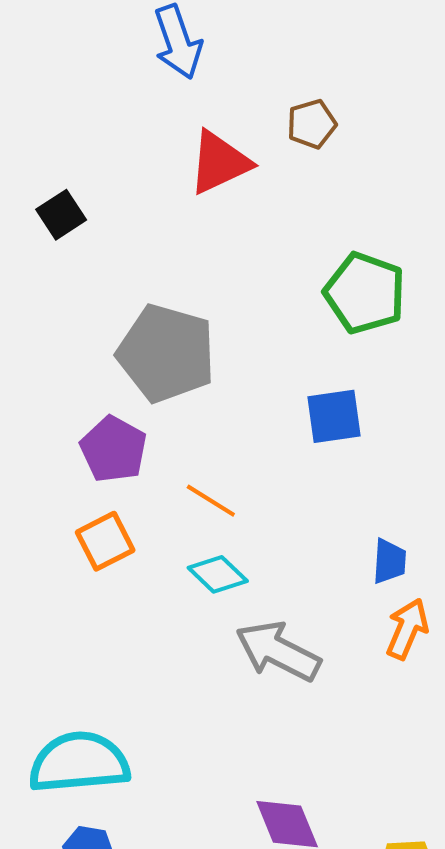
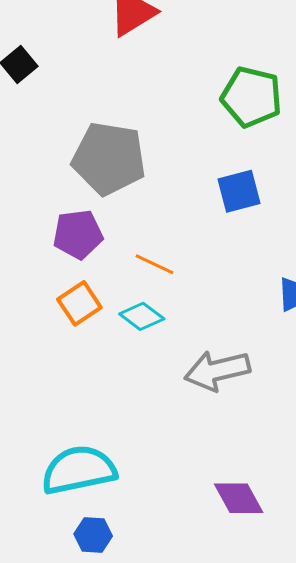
purple pentagon: (114, 449) -> (78, 234), turned -30
cyan diamond: (218, 574) -> (142, 316), moved
gray arrow: (278, 651) -> (217, 371), turned -34

